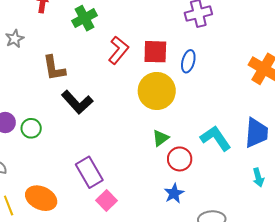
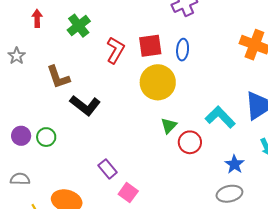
purple rectangle: (89, 172) -> (108, 169), size x0.7
blue star: (174, 193) -> (235, 164), moved

